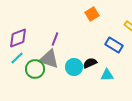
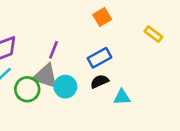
blue rectangle: (114, 45) -> (100, 58), moved, turned -60
cyan circle: (74, 67) -> (65, 87), moved

